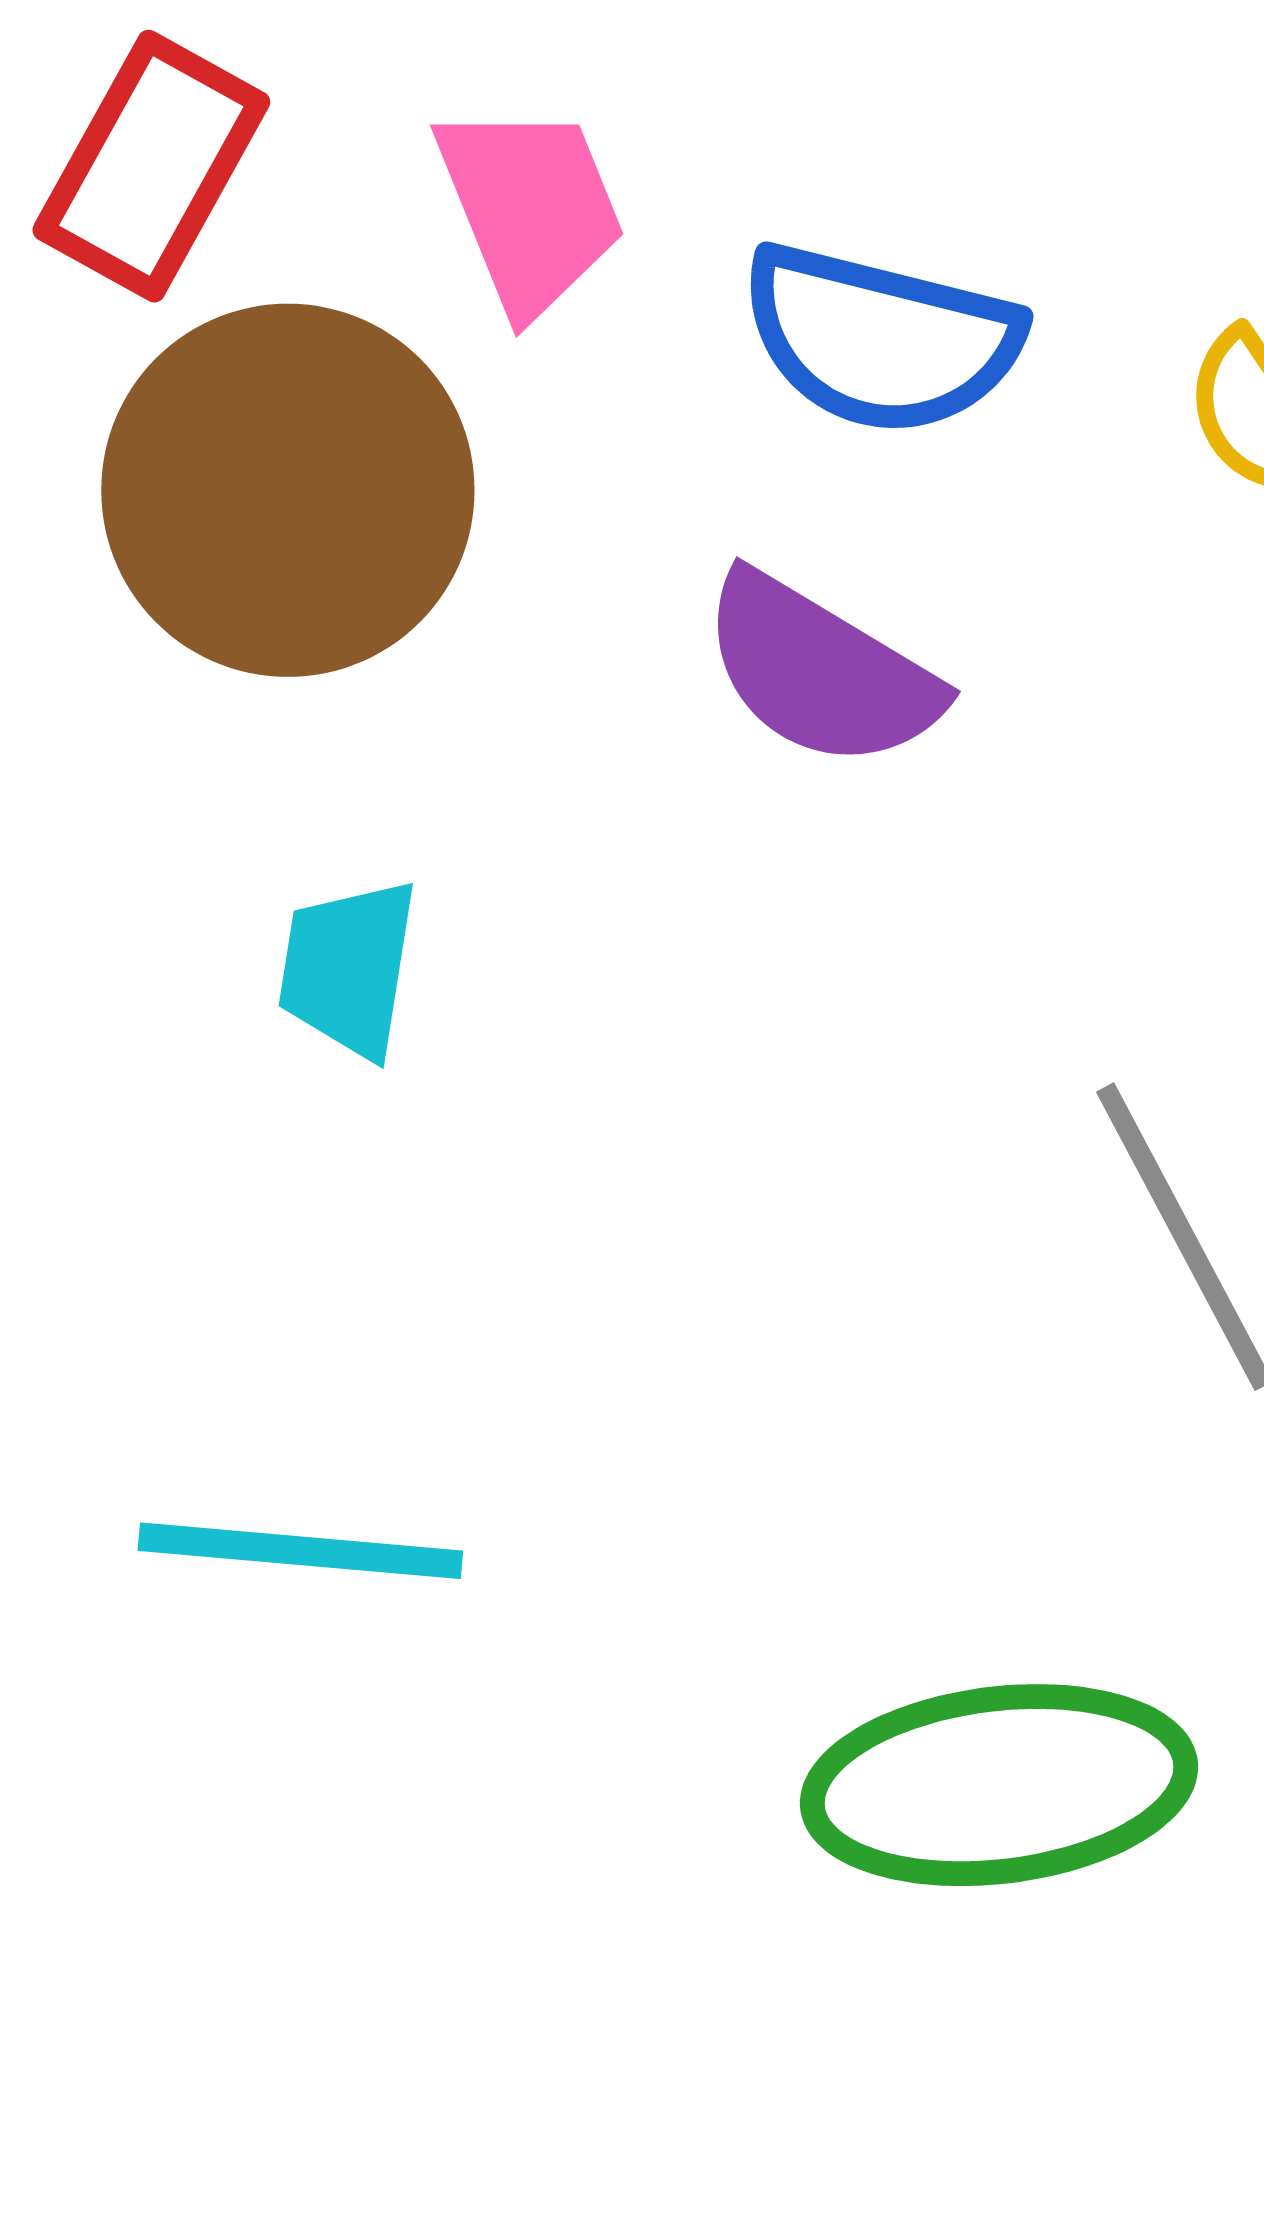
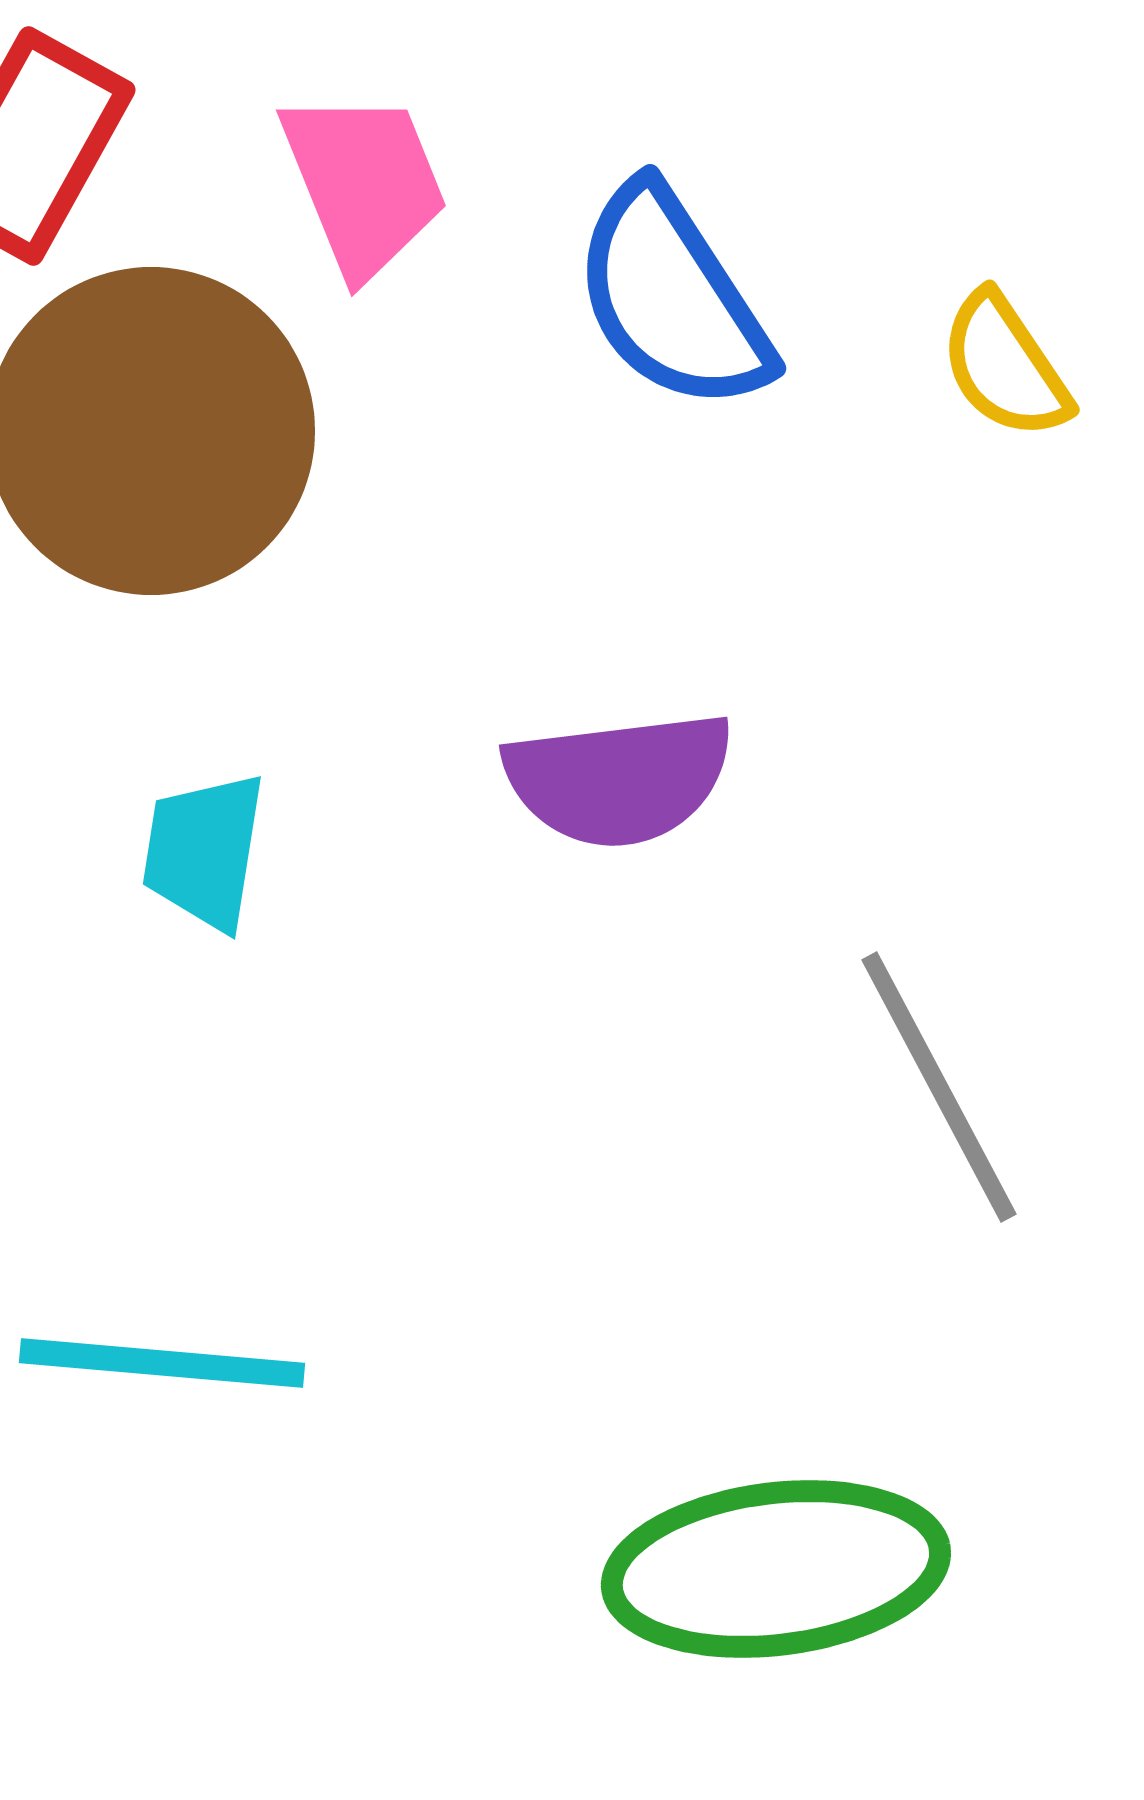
blue semicircle: (881, 339) -> (672, 298), turned 43
purple semicircle: (820, 671) -> (619, 779), moved, turned -38

